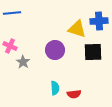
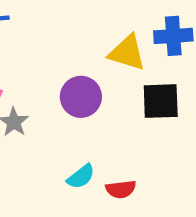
cyan semicircle: (55, 88) -> (81, 177), turned 56

